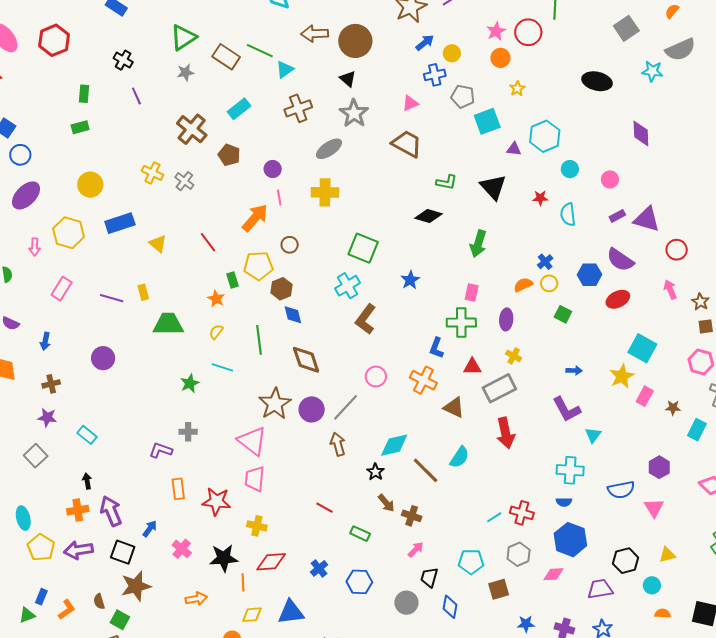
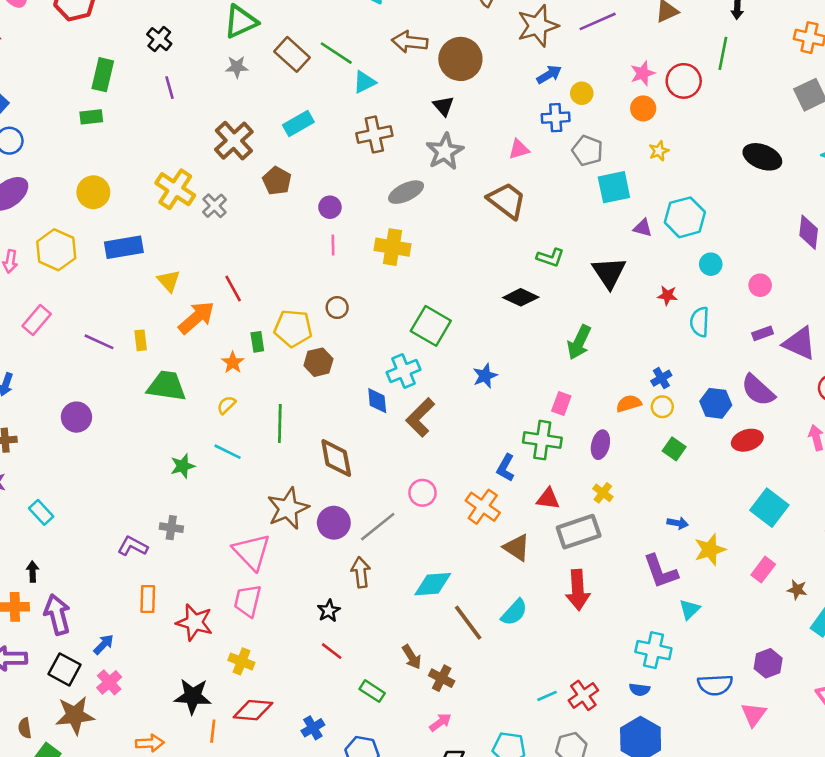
green rectangle: (84, 94) -> (103, 75), size x1.4
yellow cross: (152, 173) -> (175, 189), size x1.4
orange arrow: (255, 218) -> (196, 318), moved
blue diamond: (293, 315) -> (377, 401), moved
yellow star: (622, 376) -> (710, 550), moved
black star: (375, 472) -> (329, 611), moved
red cross: (522, 513) -> (583, 695), turned 30
pink cross: (182, 549) -> (109, 682), moved

